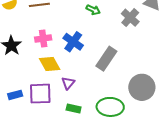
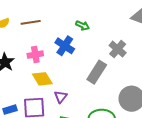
gray cross: (130, 18) -> (118, 49), moved
blue cross: (73, 42) -> (65, 46), moved

